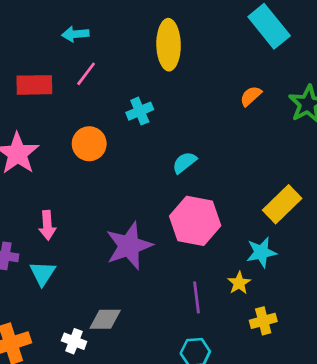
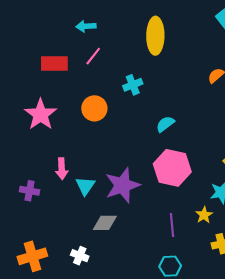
cyan triangle: (43, 273) -> (85, 186), moved
gray diamond: (105, 319) -> (105, 223), moved

